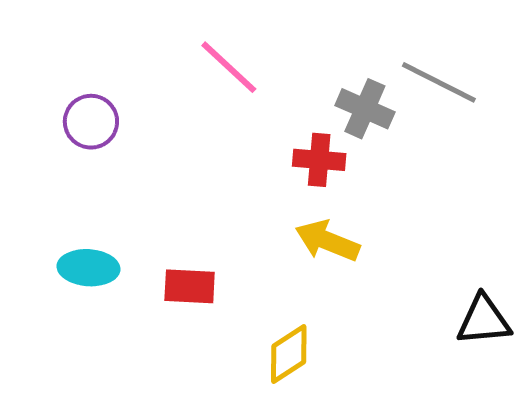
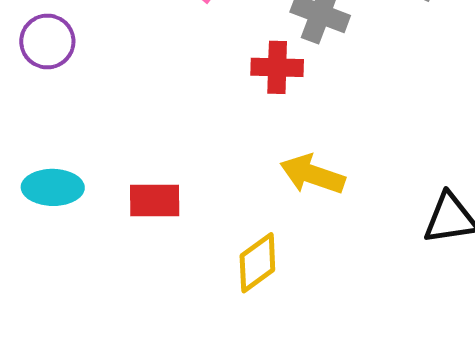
yellow arrow: (327, 241) -> (312, 174), moved

